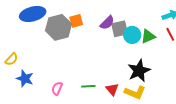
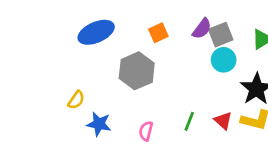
gray hexagon: (59, 27) -> (137, 71), moved
cyan circle: (132, 35) -> (224, 60), moved
green line: (88, 86) -> (189, 121), turned -56

